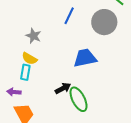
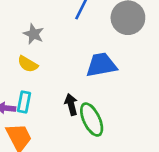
cyan rectangle: (25, 72) -> (24, 102), moved
black arrow: (63, 88) -> (71, 105), turned -77

